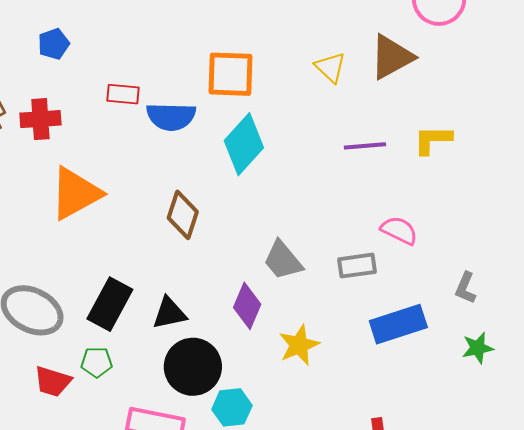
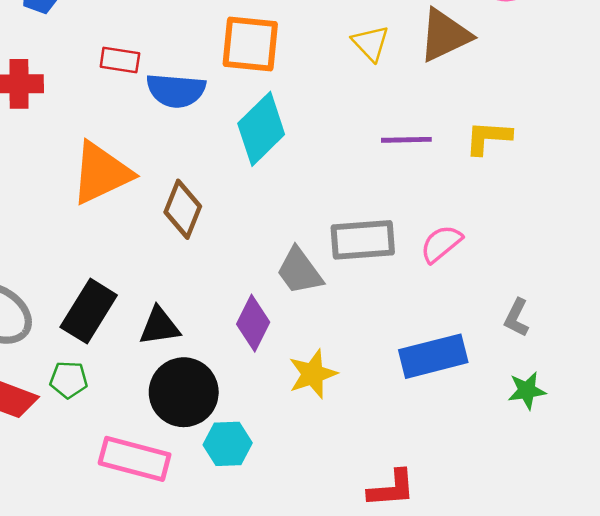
orange triangle: (76, 193) -> (101, 173), moved
pink semicircle: (399, 230) -> (441, 244), turned -69
gray rectangle: (357, 266) -> (363, 240), moved, size x1.4

